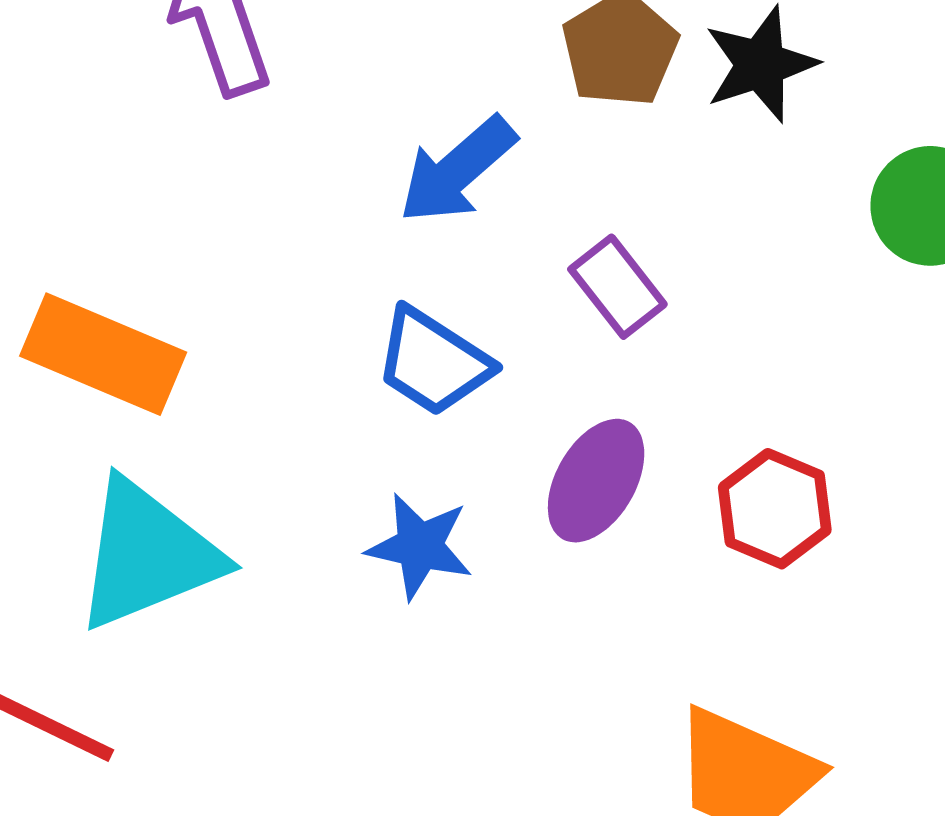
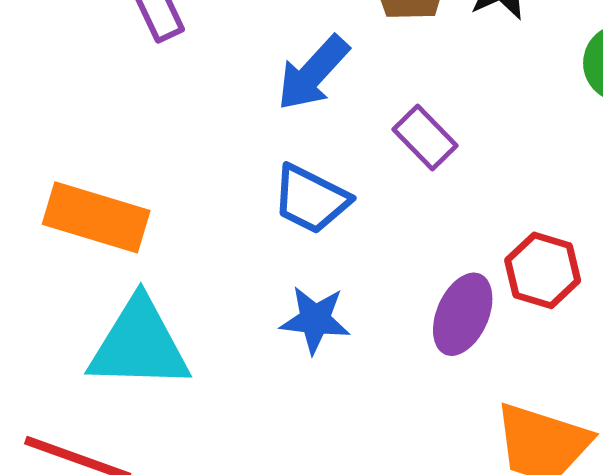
purple ellipse: (596, 481) -> (463, 314), moved
cyan triangle: (147, 555) -> (139, 344), turned 30

